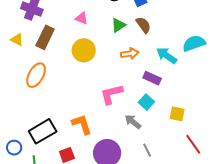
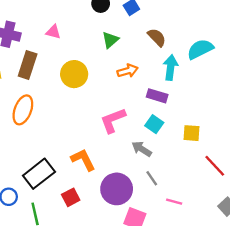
pink triangle: (82, 18) -> (53, 32), moved
brown semicircle: (143, 25) -> (157, 37), moved
cyan arrow: (167, 56) -> (171, 67), turned 70
gray line: (147, 150) -> (152, 178), moved

